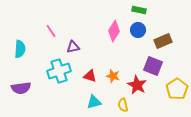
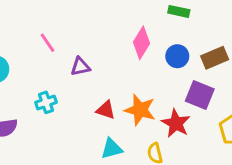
blue circle: (138, 30) -> (177, 56), moved
cyan cross: (59, 71) -> (46, 102), moved, size x0.6
orange star: (113, 76) -> (140, 110), size x1.5

